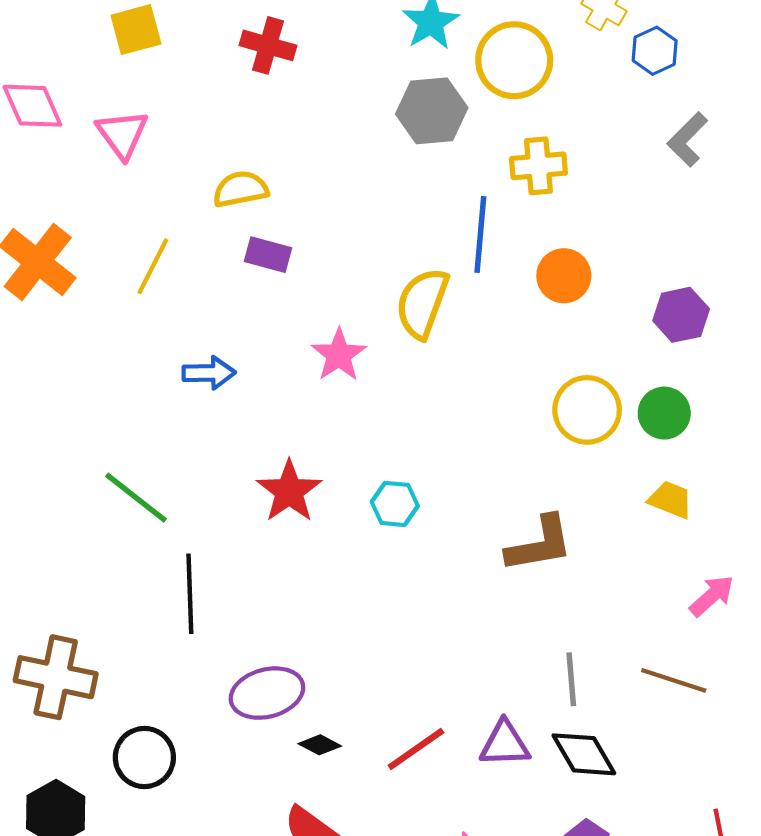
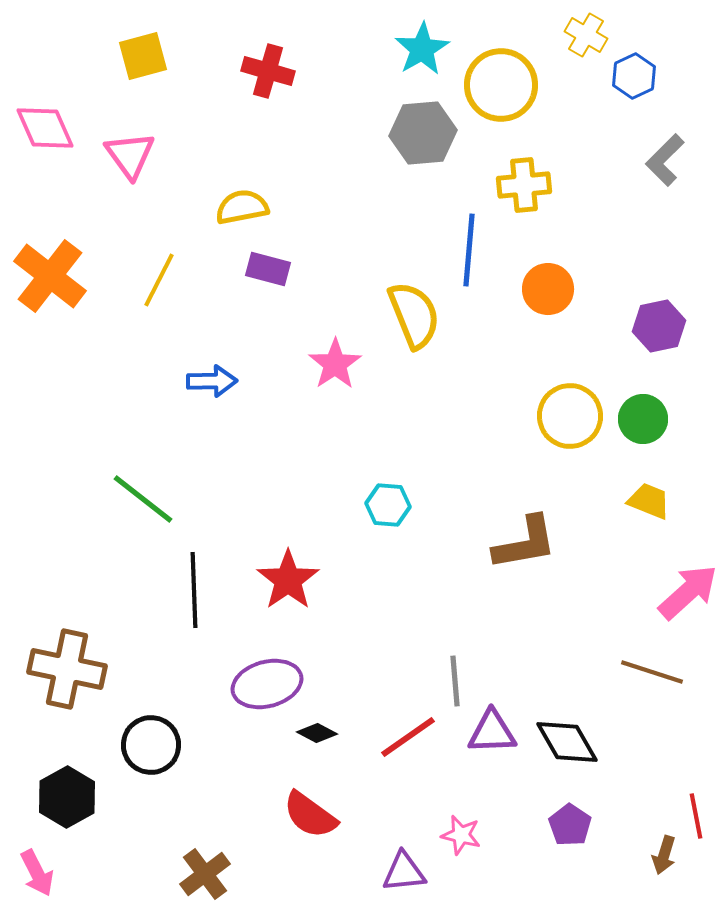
yellow semicircle: (422, 303) -> (414, 315), turned 138
red star: (289, 491) -> (288, 580), moved
pink arrow: (712, 596) -> (688, 592), size x1.4
gray line: (571, 679) -> (455, 681), moved

